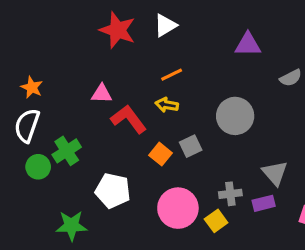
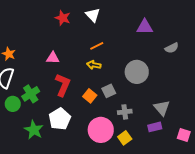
white triangle: (165, 25) -> (93, 15), turned -42
red star: (118, 30) -> (63, 18), size x0.7
red L-shape: (129, 119) -> (63, 85), moved, turned 60
white pentagon: (113, 191) -> (60, 119), turned 30
gray cross: (230, 194) -> (125, 112), moved
green star: (71, 226) -> (34, 130), moved, turned 30

